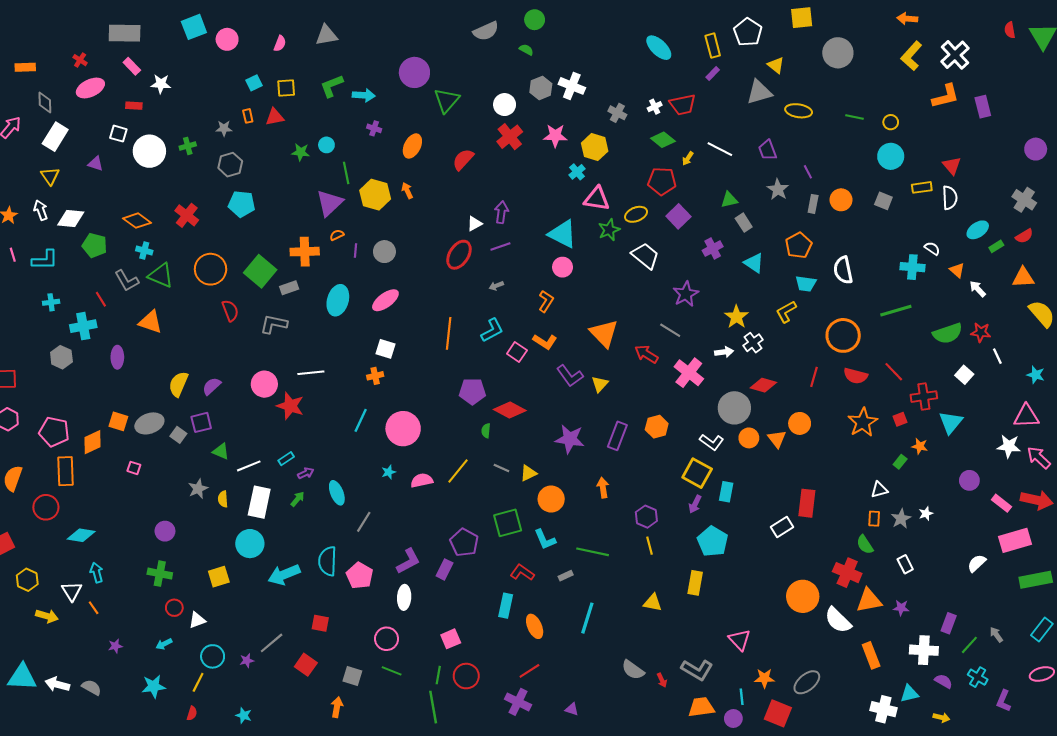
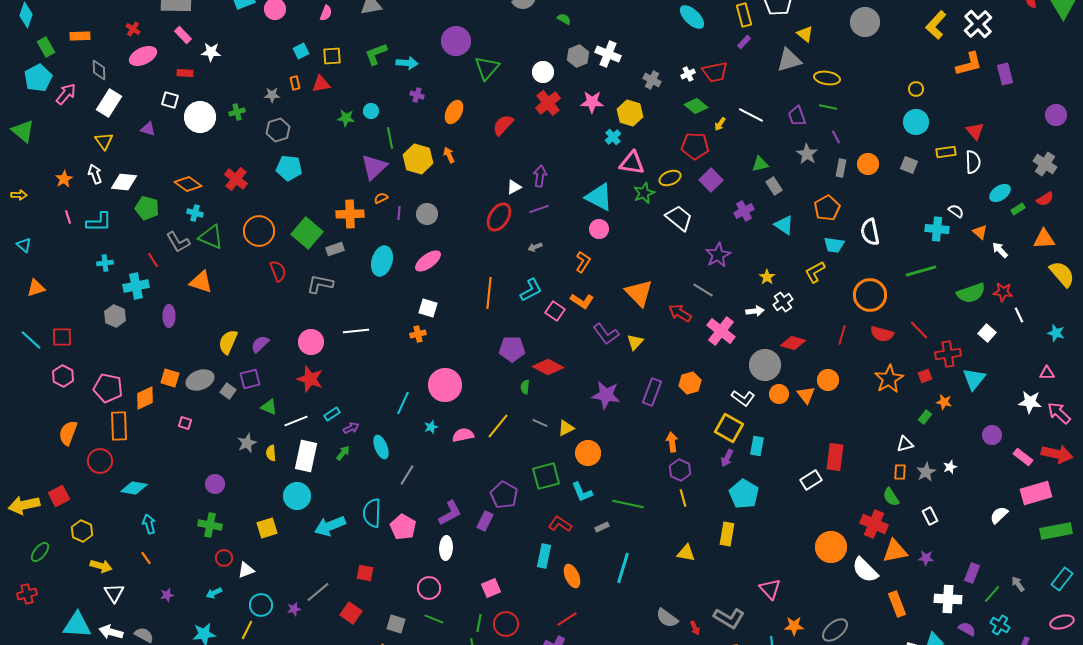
green line: (854, 117) -> (828, 107), moved
yellow star: (736, 317) -> (767, 277), size x0.7
red star: (290, 406) -> (310, 379), moved
pink triangle: (1026, 416) -> (1047, 373), size x0.6
cyan line: (361, 420) -> (403, 403), moved
orange arrow: (603, 488) -> (672, 442), moved
white triangle: (72, 591) -> (114, 593), moved

